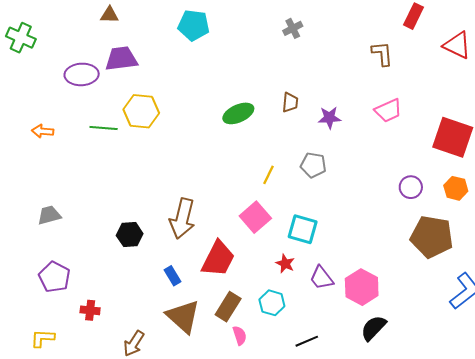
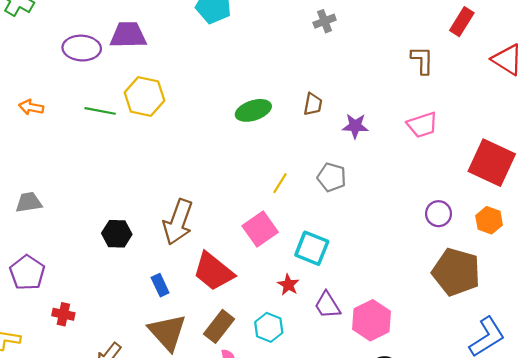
red trapezoid: (218, 259) -> (213, 272), turned 96

